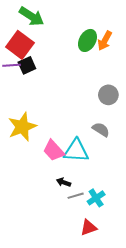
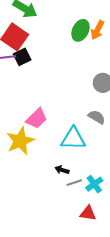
yellow star: (22, 127) -> (20, 141), moved
pink trapezoid: (54, 151) -> (37, 118), moved, turned -90
red triangle: (89, 228) -> (88, 213), turned 30

